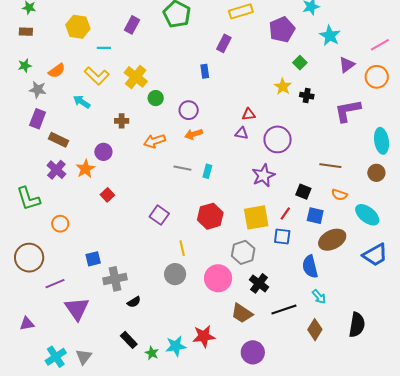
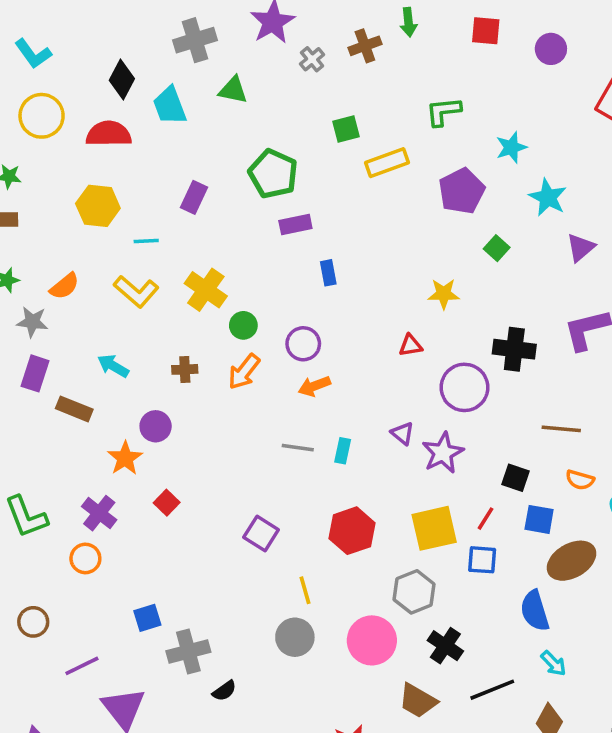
purple rectangle: (224, 43) -> (295, 224), moved, turned 54
yellow star: (283, 86) -> (444, 294), moved, turned -30
black cross: (307, 96) -> (514, 349), moved, size x1.6
cyan arrow: (82, 102) -> (113, 366), moved
purple triangle: (242, 133) -> (402, 433), moved, turned 32
orange arrow: (155, 141) -> (244, 372), moved, turned -30
purple cross: (56, 170) -> (99, 513), moved
brown circle: (29, 258) -> (33, 622), size x0.6

